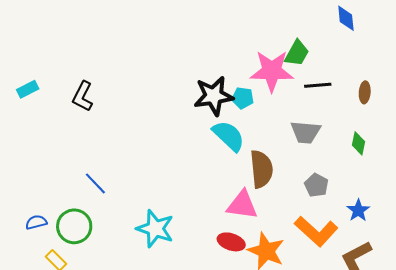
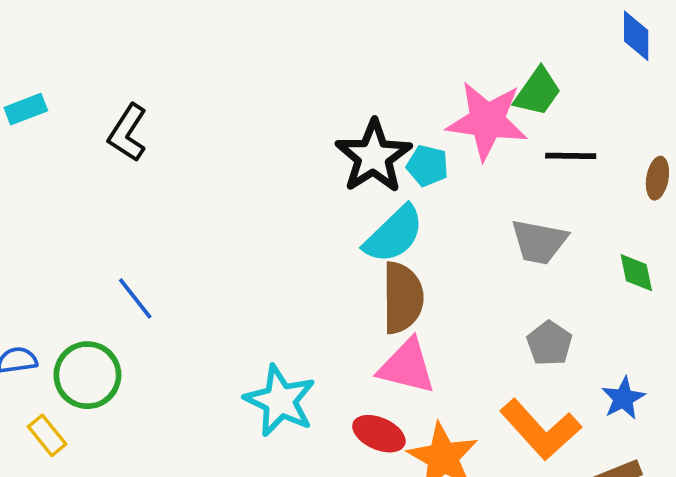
black star: (214, 96) -> (373, 156), turned -30
cyan semicircle: (229, 136) -> (394, 234), turned 87
green diamond: (359, 143) -> (636, 273), turned -30
brown semicircle: (261, 169) -> (402, 298), moved
cyan star: (155, 229) -> (280, 401), moved

